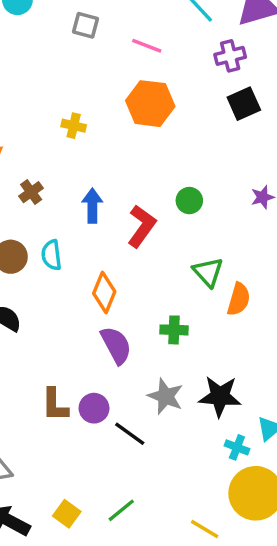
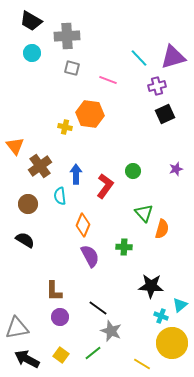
orange hexagon: (150, 104) -> (90, 114), moved
brown cross: (31, 192) -> (40, 166), size x1.6
cyan semicircle: (51, 255) -> (60, 196), moved
gray star: (165, 396) -> (111, 331), moved
purple circle: (94, 408) -> (60, 317), moved

